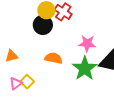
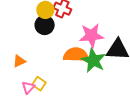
pink star: (87, 44) -> (91, 35), size x1.4
orange semicircle: (54, 58) -> (76, 55), moved, size x1.4

